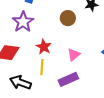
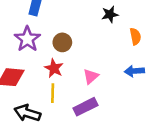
brown circle: (68, 18) -> (62, 42), moved

